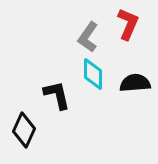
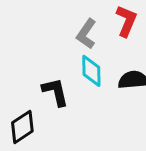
black diamond: (24, 130) -> (22, 127), turned 32

